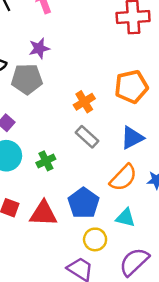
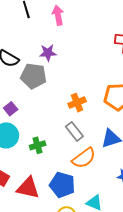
orange semicircle: (123, 178) -> (84, 158), moved
blue pentagon: (84, 203) -> (62, 185), turned -30

